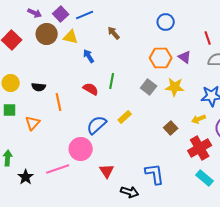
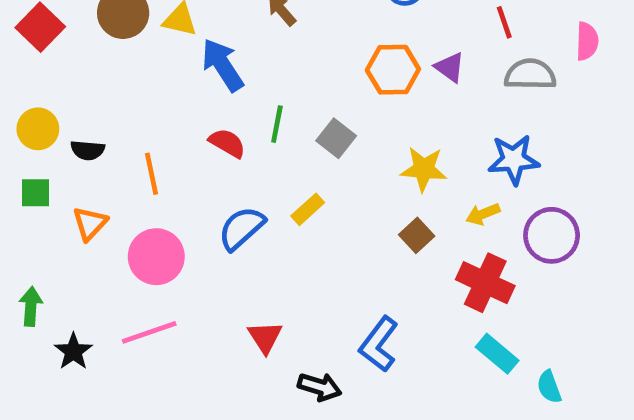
blue arrow: (89, 56) -> (223, 65), size x1.6
black semicircle: (39, 87) -> (88, 150), moved
gray square: (149, 87) -> (336, 138), moved
yellow star: (175, 87) -> (424, 169), moved
red cross: (200, 148) -> (485, 283), turned -35
pink circle: (81, 149) -> (156, 257), moved
blue L-shape: (155, 174) -> (379, 344), turned -135

